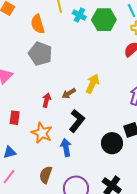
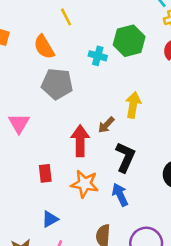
cyan cross: (79, 15) -> (98, 56), moved
green hexagon: (104, 20) -> (129, 41), moved
red arrow: (47, 100) -> (80, 141), size x1.6

